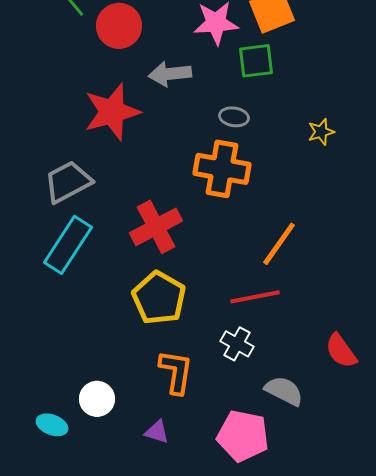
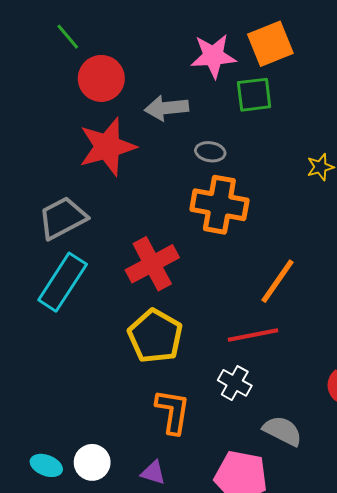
red circle: (119, 26) -> (101, 78), moved
gray ellipse: (234, 117) -> (210, 152), moved
white circle: (97, 399) -> (92, 462), moved

